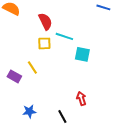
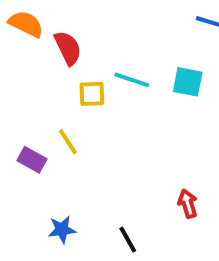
red semicircle: (45, 21) -> (68, 48), moved
cyan square: (82, 54) -> (188, 82), moved
red arrow: (81, 98) -> (188, 204), moved

